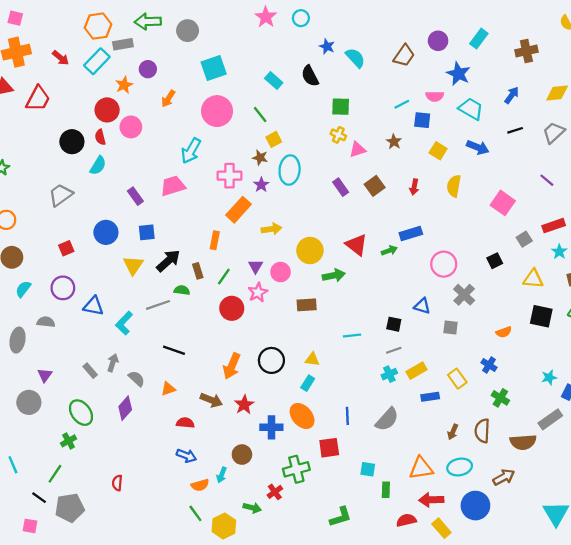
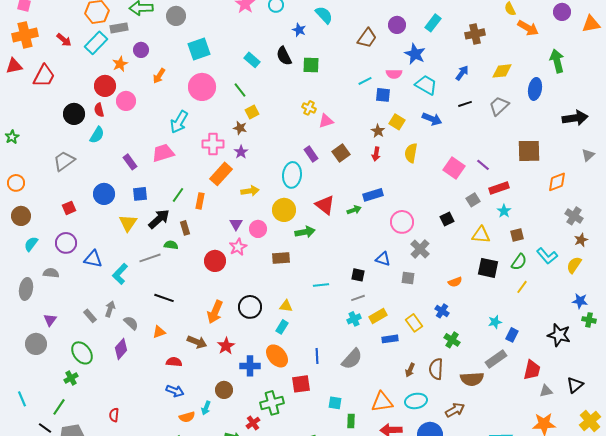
cyan semicircle: (355, 58) -> (324, 15), moved
green square: (341, 107) -> (311, 65), moved
brown star: (394, 142) -> (378, 131), moved
cyan ellipse: (290, 170) -> (292, 175), moved
purple line: (547, 180) -> (483, 165), moved
green line: (224, 277) -> (178, 195), moved

